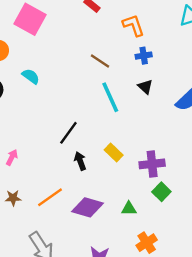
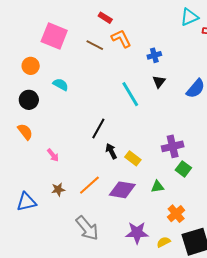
orange L-shape: (133, 25) -> (121, 39), moved
brown line: (100, 61) -> (95, 45), moved
black triangle: (145, 87) -> (159, 82), turned 32
yellow rectangle: (114, 153) -> (133, 158), moved
pink arrow: (12, 157) -> (53, 155), turned 120

